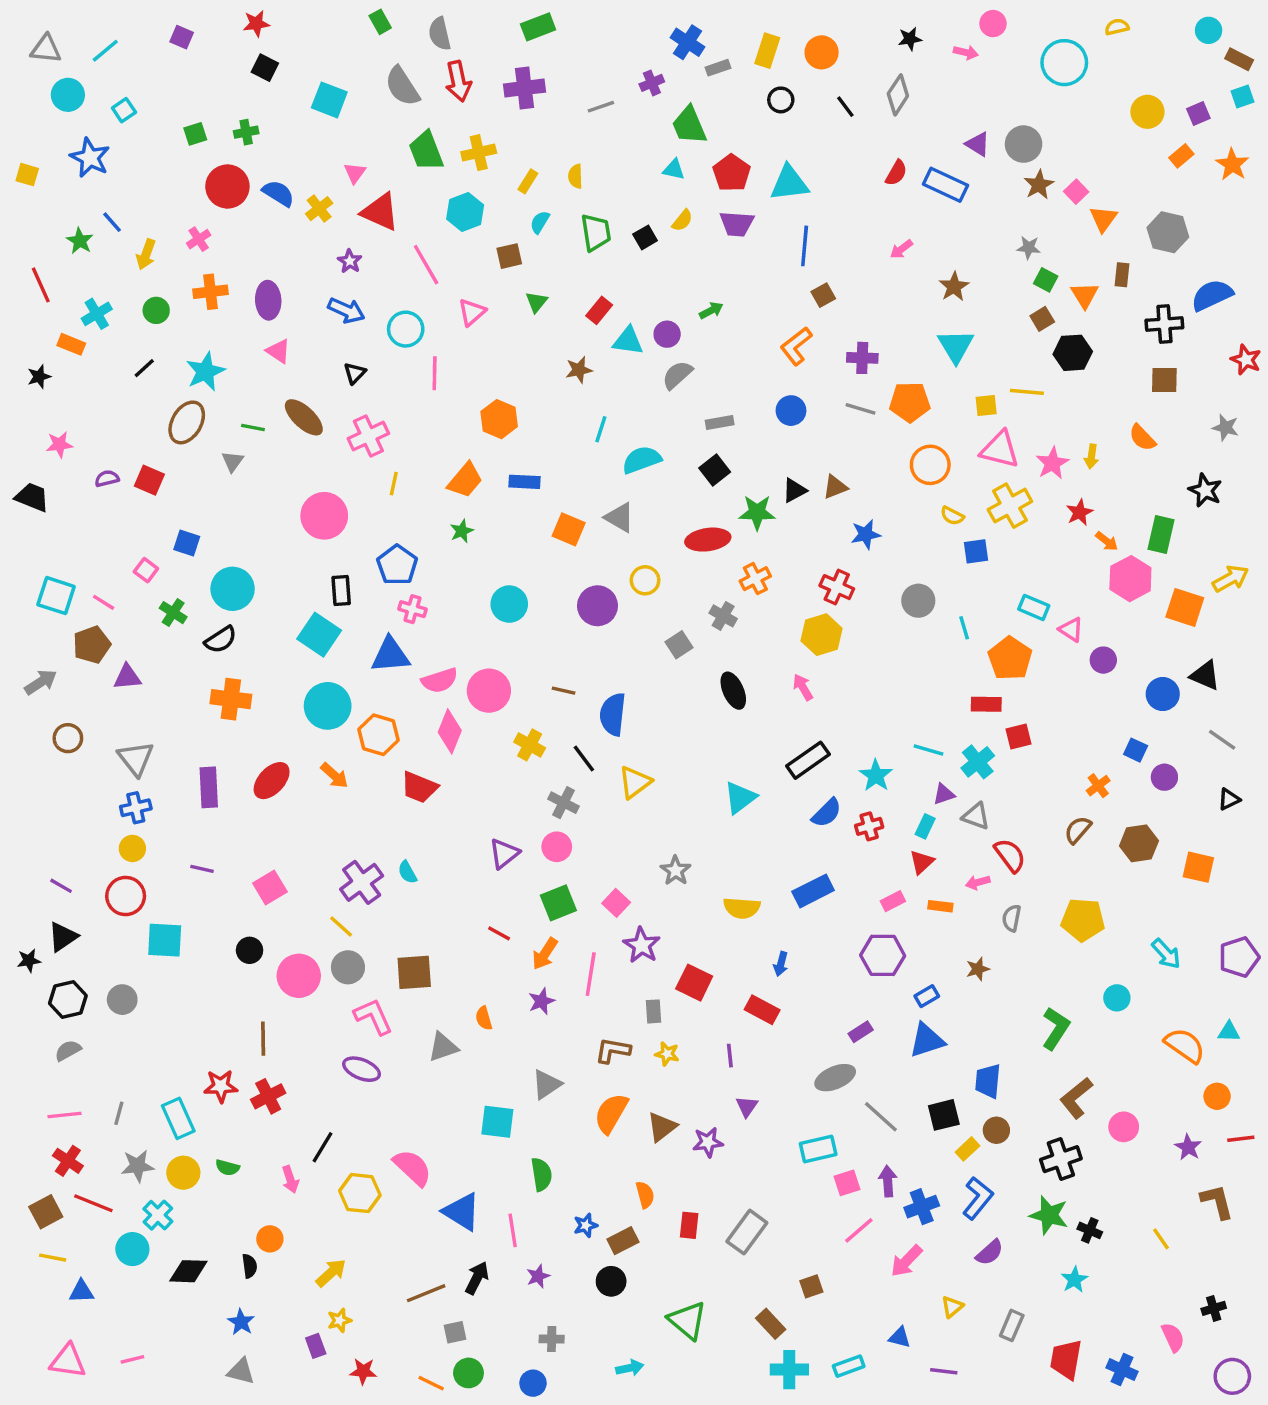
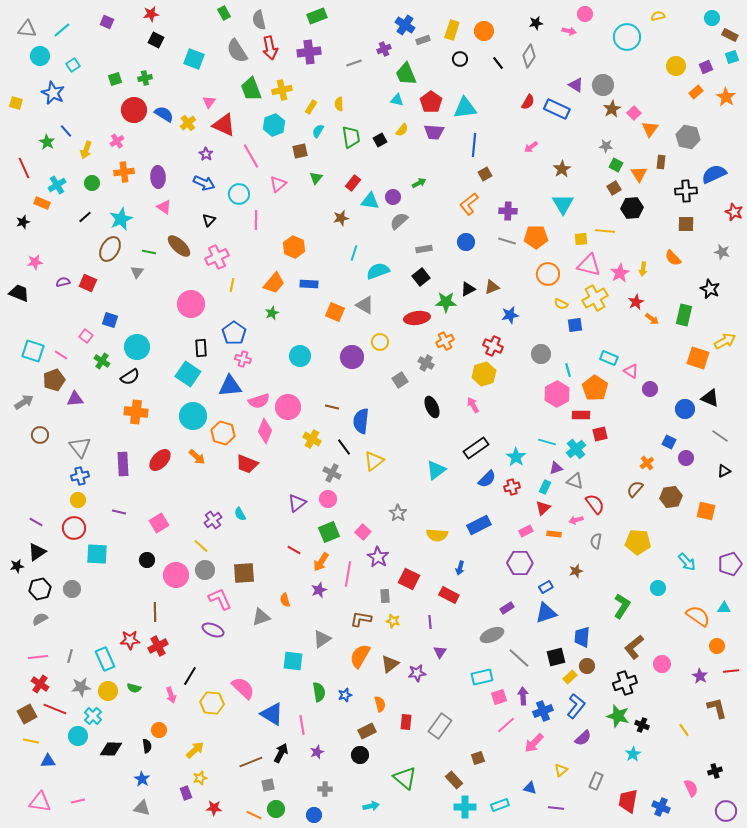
pink hexagon: (1130, 579) -> (557, 394), moved
purple cross: (362, 882) -> (213, 520), size x0.7
blue star: (586, 1225) -> (345, 695), moved

